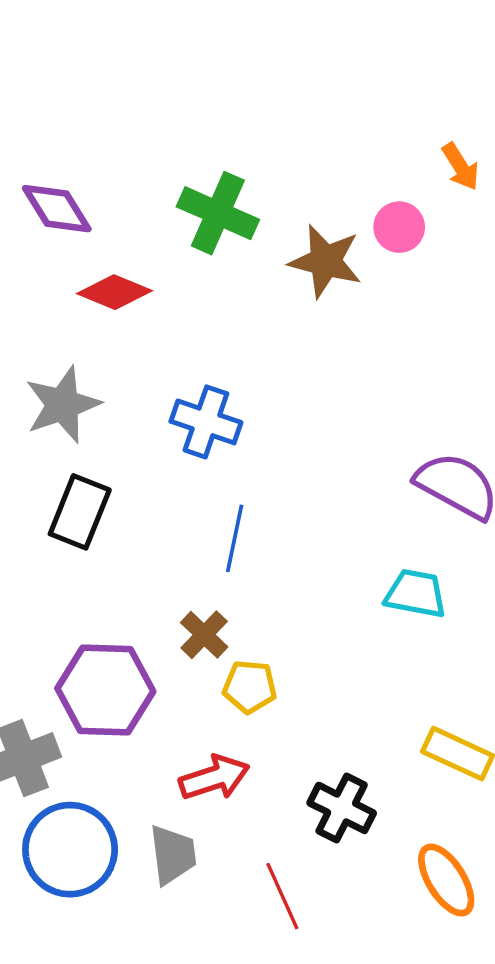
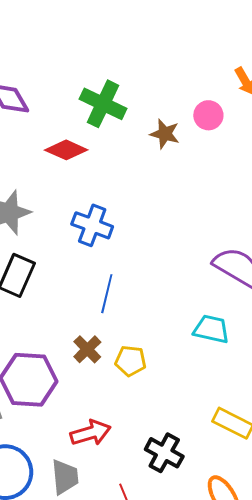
brown star: (325, 261) -> (165, 134), size x0.7
red diamond: (114, 292) -> (66, 150), moved
yellow pentagon: (250, 687) -> (130, 361), moved

